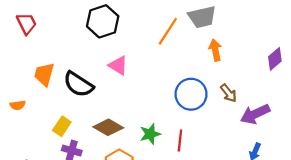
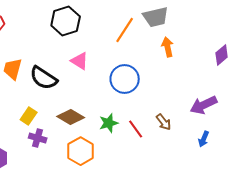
brown arrow: (229, 93) -> (164, 122), moved
blue circle: (191, 94) -> (125, 79), moved
red line: (180, 141) -> (136, 129), turned -42

